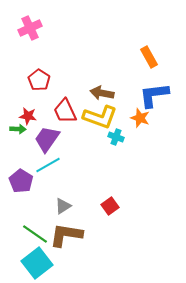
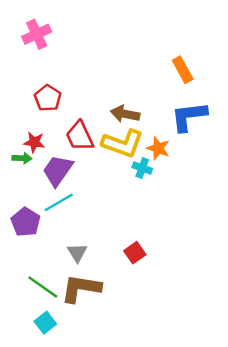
orange star: (140, 118) -> (158, 148), moved
gray triangle: (63, 206) -> (77, 253), turned -30
cyan square: (37, 263) -> (45, 323), size x0.6

